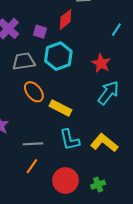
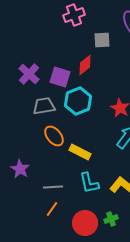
purple square: (40, 32) -> (60, 77), size x1.5
green cross: (98, 185) -> (111, 219), moved

